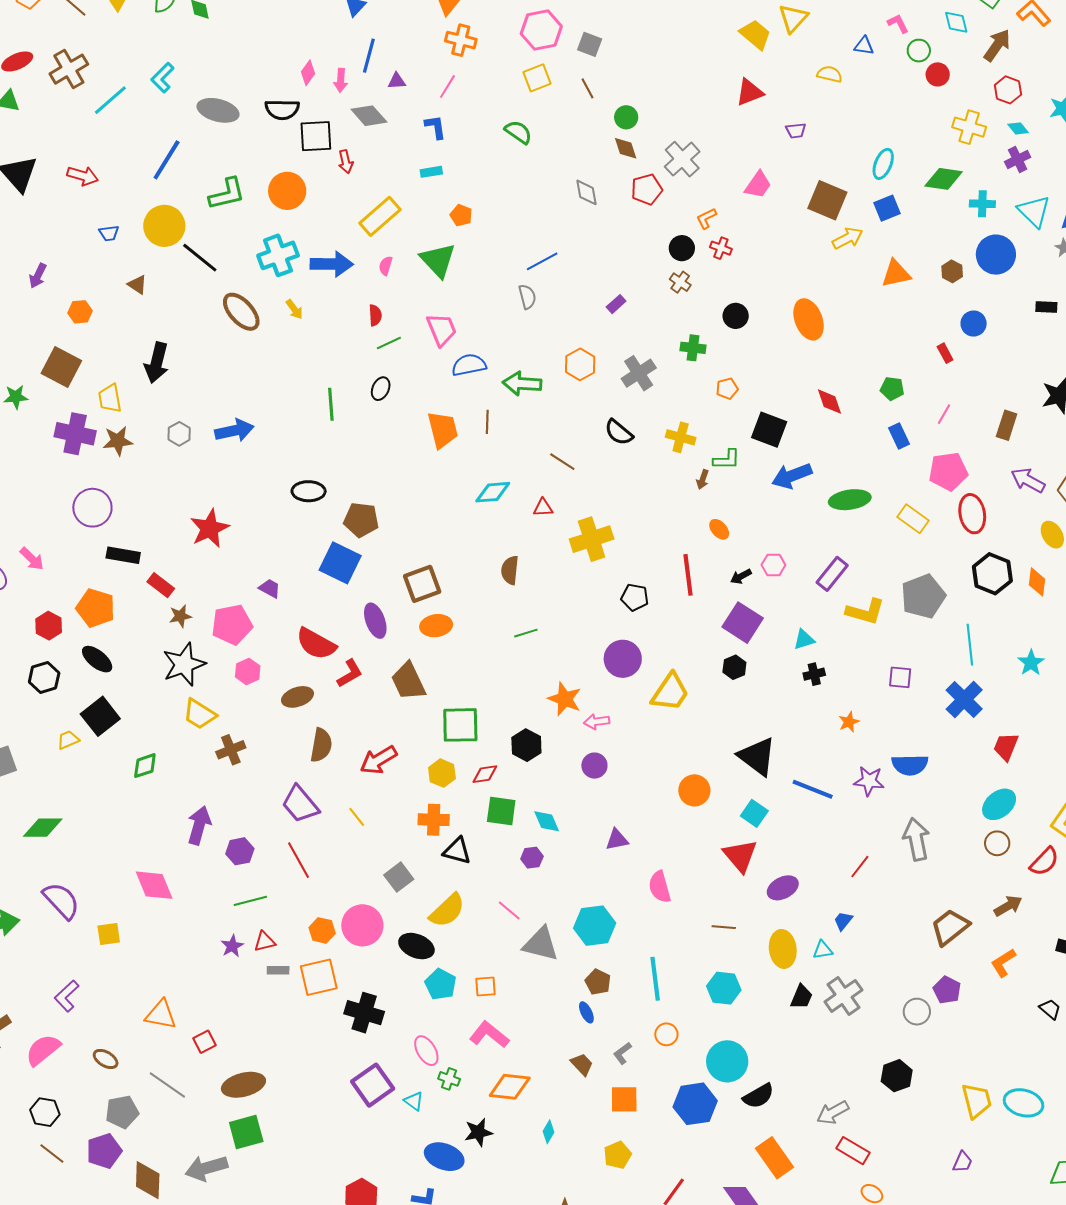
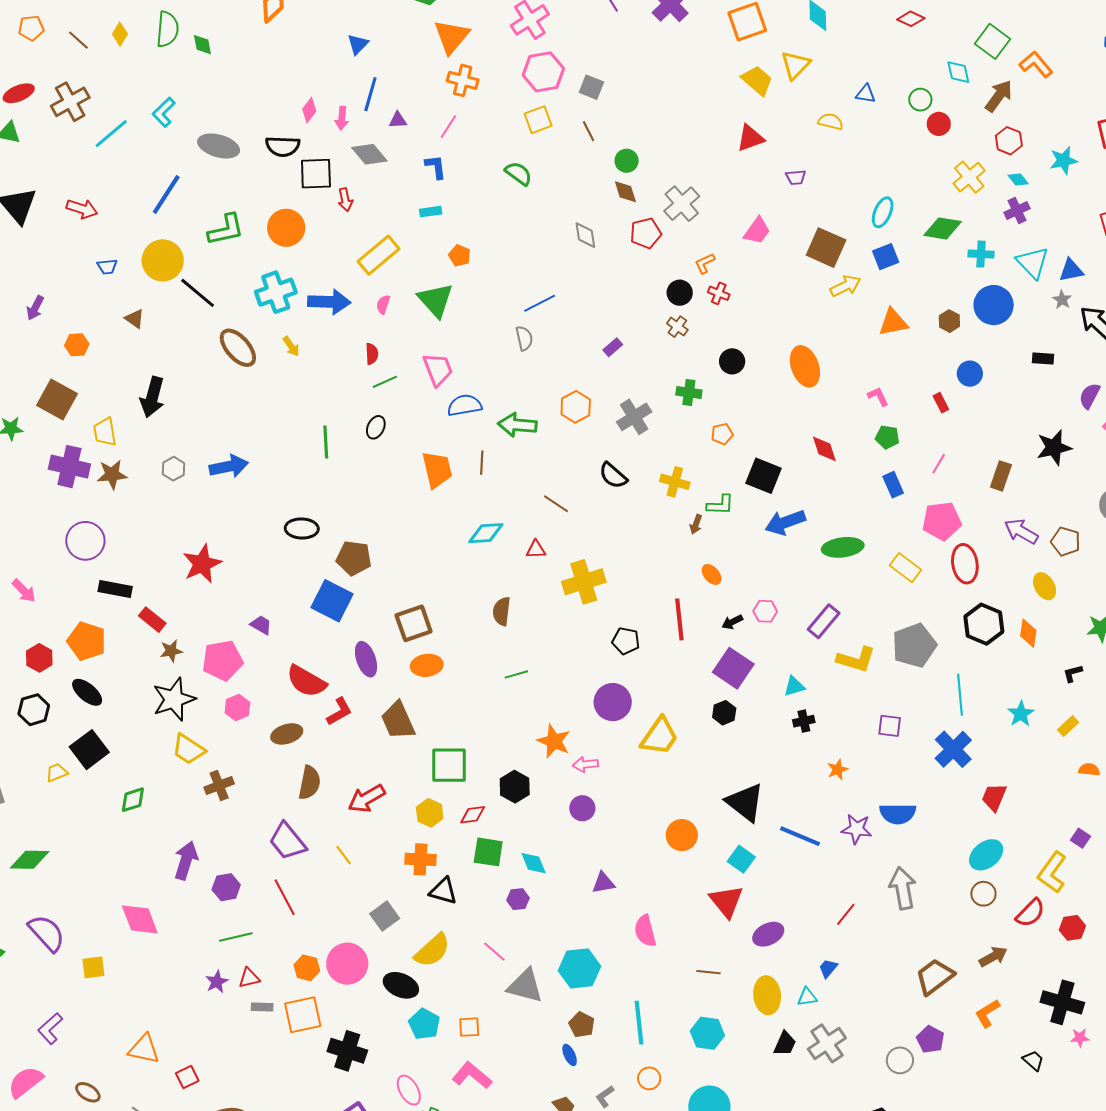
pink L-shape: (898, 23) -> (878, 396), moved
yellow cross: (969, 127) -> (969, 177), turned 32

